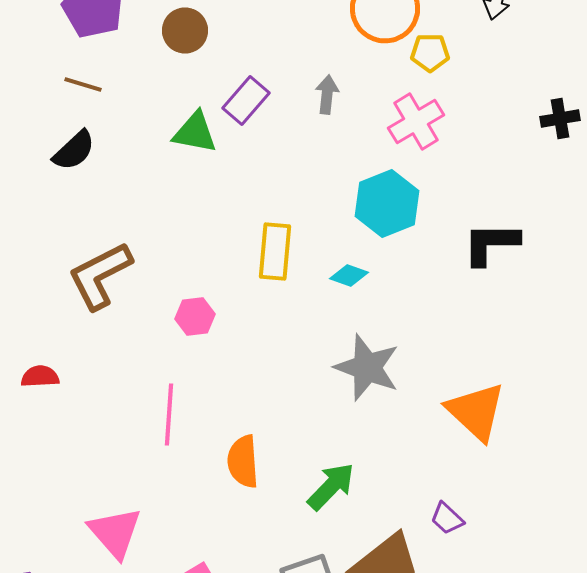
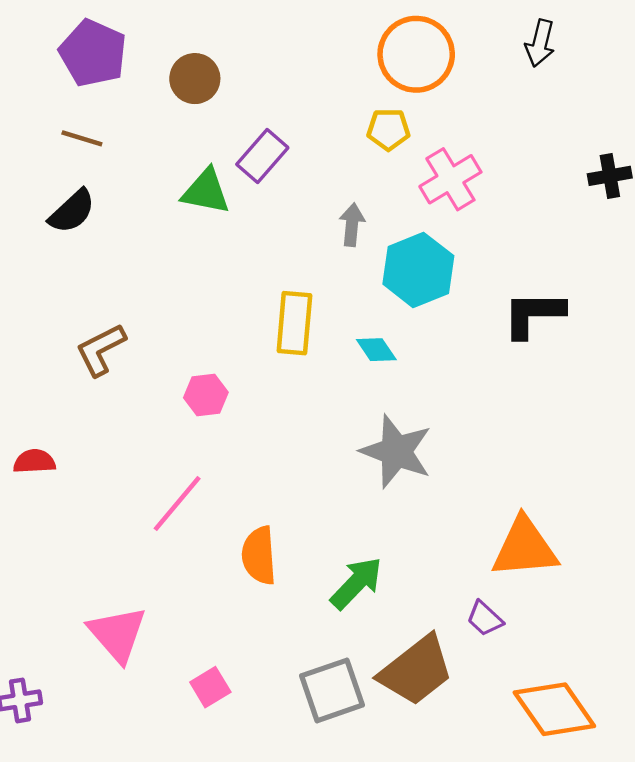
yellow pentagon: (430, 52) -> (388, 129), moved
gray arrow: (327, 94) -> (352, 225), moved
brown L-shape: (100, 276) -> (101, 350), size x0.7
cyan diamond: (349, 276) -> (376, 350), turned 36
orange triangle: (476, 412) -> (525, 548), moved, turned -48
pink line: (169, 414) -> (177, 503), turned 36

